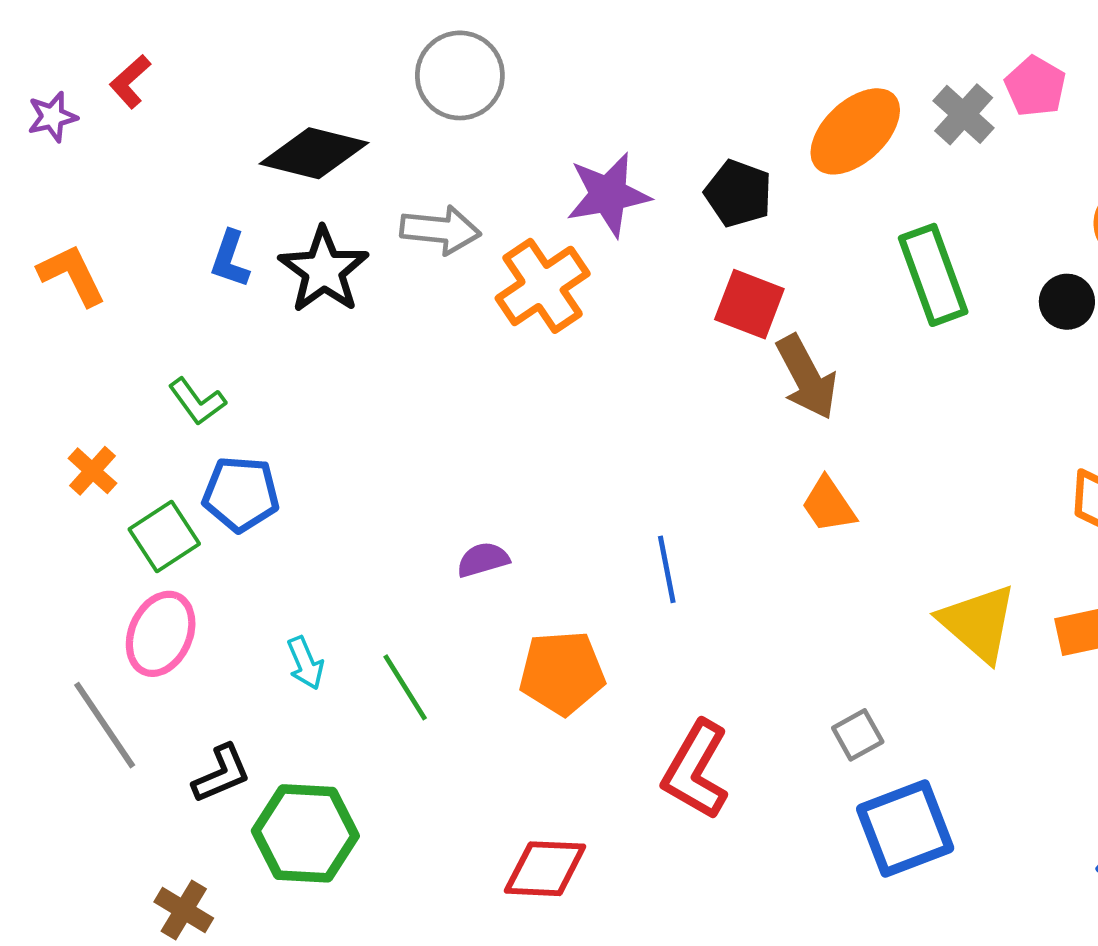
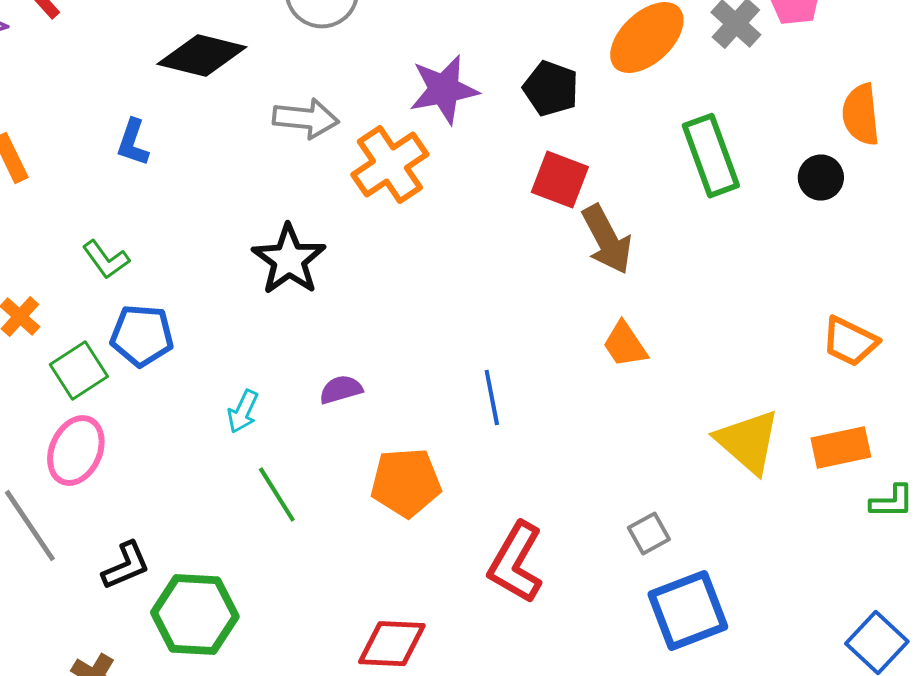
black star: (324, 270) -> (289, 260), moved
cyan arrow: (305, 663) -> (243, 412), moved, turned 48

